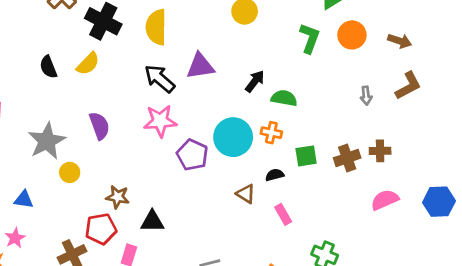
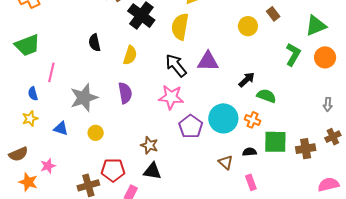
yellow semicircle: (88, 64) -> (130, 55), moved, turned -36
brown cross: (380, 151) -> (333, 137), moved, turned -35
green square: (306, 156) -> (275, 142), size x1.4
yellow circle: (70, 172) -> (96, 133), moved
brown star: (118, 197) -> (149, 145), moved
blue triangle: (24, 200) -> (61, 128), moved

